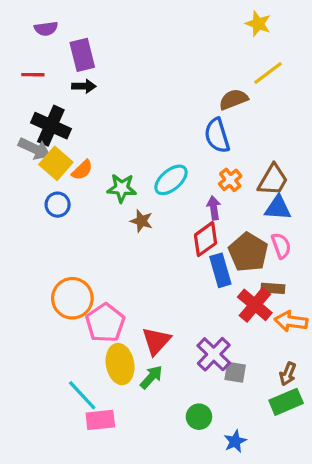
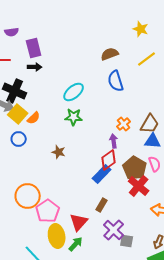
brown semicircle: (233, 99) -> (110, 54), moved
blue semicircle: (217, 136) -> (116, 81), moved
cyan ellipse: (171, 180) -> (74, 92), moved
green star: (122, 188) -> (74, 117), moved
brown star: (141, 221) -> (59, 152), moved
blue rectangle: (220, 270) -> (102, 174), moved, turned 60
brown rectangle: (273, 288) -> (102, 205), moved, turned -64
red cross: (255, 305) -> (139, 186), moved

